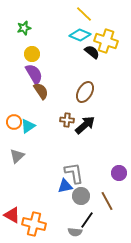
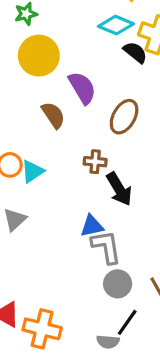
yellow circle: (32, 54) -> (39, 56), size x1.6
purple semicircle: (34, 74) -> (82, 88), moved
black arrow: (85, 125) -> (119, 189), moved, turned 100
blue triangle: (65, 186) -> (92, 226), moved

